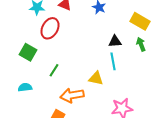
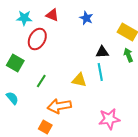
yellow triangle: (96, 78) -> (79, 80), moved
cyan semicircle: (25, 87) -> (12, 98), turned 56

